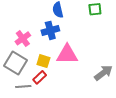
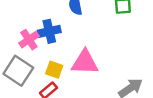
blue cross: (50, 30) -> (49, 31), moved

